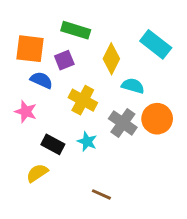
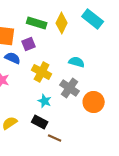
cyan rectangle: (156, 44) -> (93, 19), moved
yellow diamond: (111, 59) -> (62, 23), moved
orange circle: (157, 119) -> (94, 102), moved
black rectangle: (53, 144) -> (40, 122), moved

